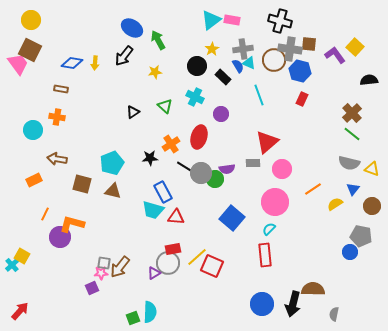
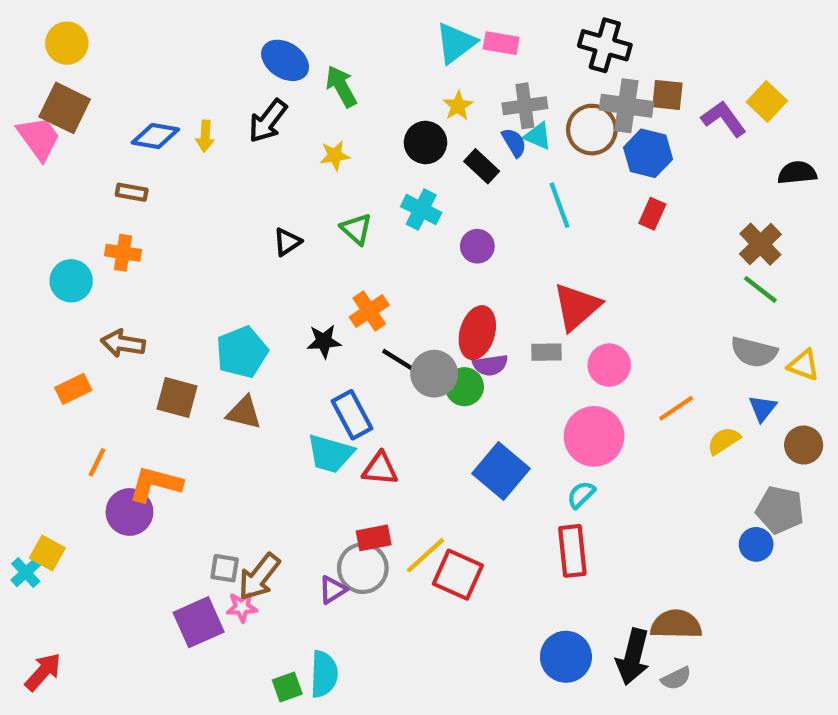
red ellipse: (199, 137) -> (477, 333), moved
pink star: (101, 273) -> (242, 607), moved
purple square: (92, 288) -> (199, 622), size x1.6
gray semicircle: (334, 314) -> (676, 678), moved, turned -128

